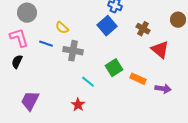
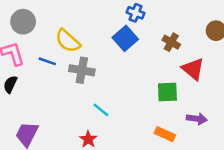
yellow semicircle: (62, 28) -> (68, 41), size x1.5
green square: (114, 68) -> (167, 92), moved, turned 30
orange rectangle: (138, 79) -> (165, 134), moved

